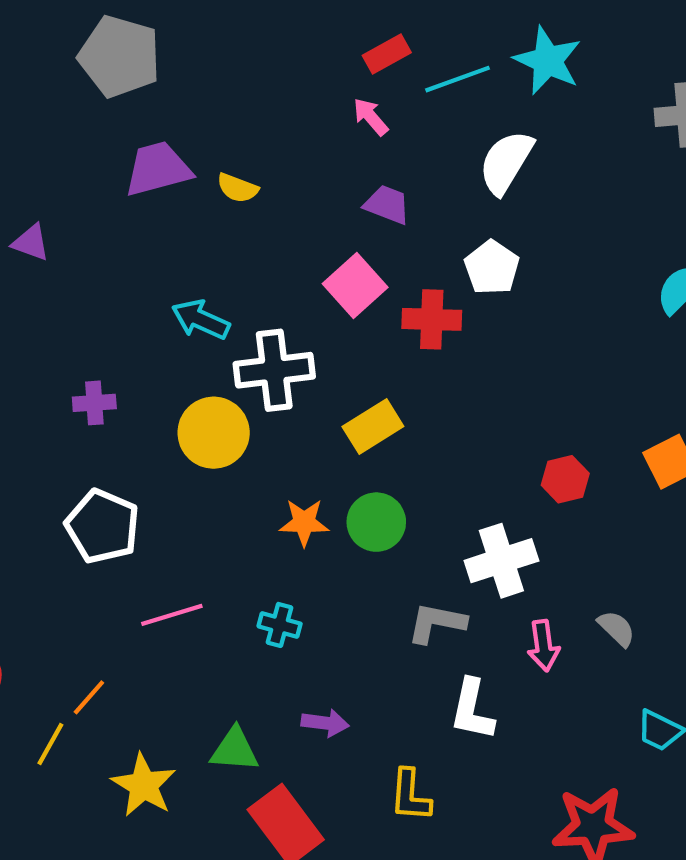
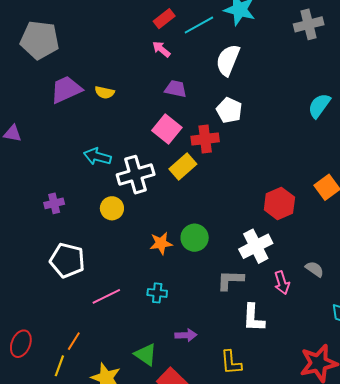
yellow rectangle: (373, 426) -> (183, 167), moved
yellow circle: (214, 433) -> (112, 208), size x0.7
red hexagon: (565, 479) -> (279, 203), size x1.4
green triangle: (235, 750) -> (146, 355), turned 40

